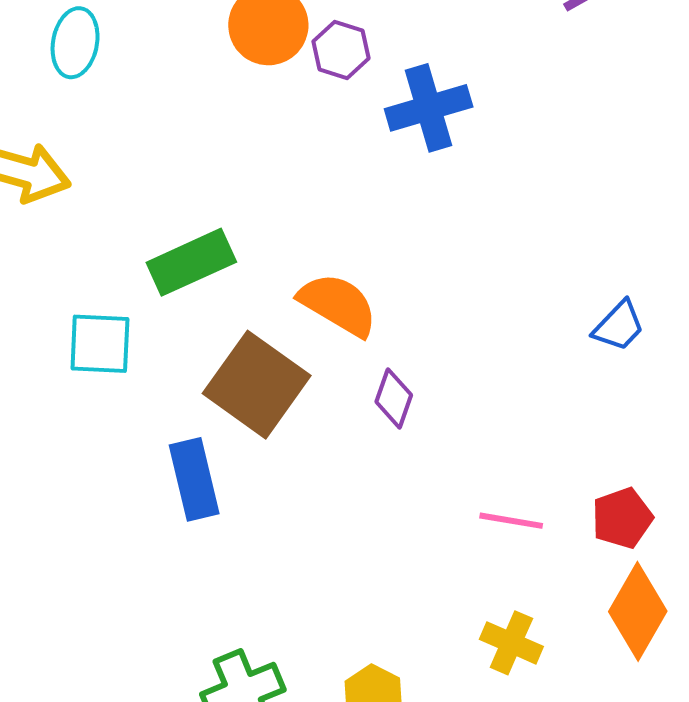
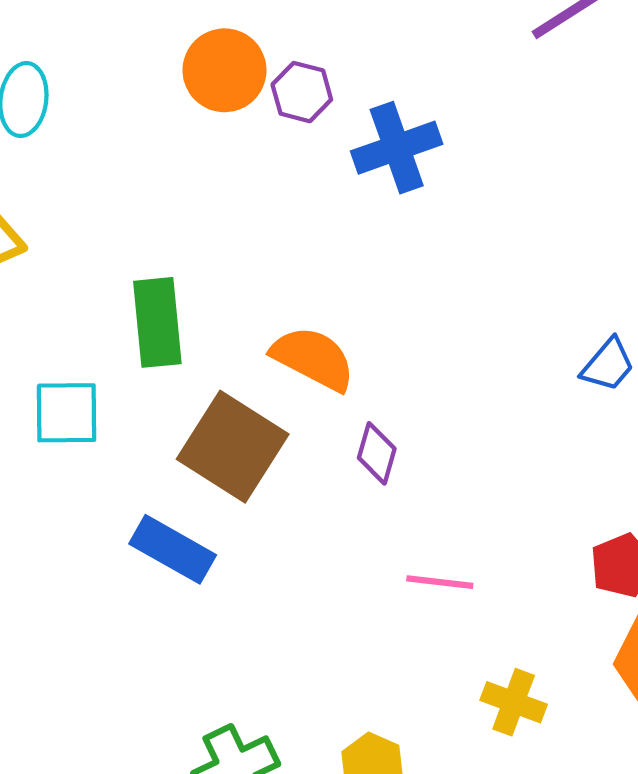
green rectangle: (191, 262) -> (157, 322), turned -68
blue rectangle: (194, 479) -> (173, 549), turned -44
pink line: (511, 521) -> (440, 582), moved

